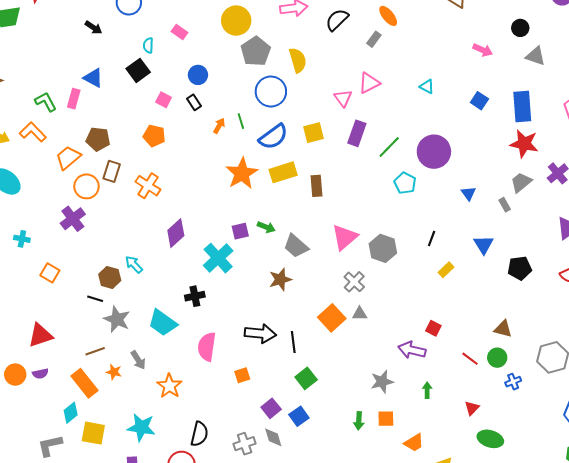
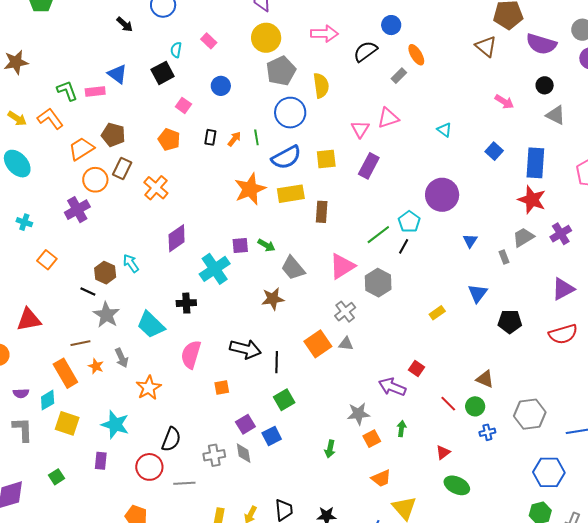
pink rectangle: (74, 99) -> (95, 92), turned 60
black rectangle: (194, 102) -> (210, 137), moved, turned 35
green line: (389, 147) -> (378, 235), moved
black line: (432, 239) -> (404, 246), moved
purple semicircle: (40, 374) -> (21, 393), moved
orange square: (386, 419) -> (372, 439), moved, turned -36
gray L-shape: (50, 446) -> (23, 429), turned 92

